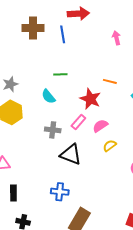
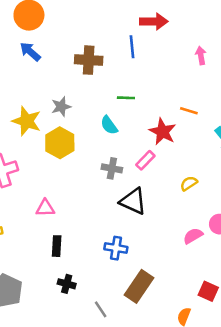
brown cross: (33, 28) -> (89, 60), moved
pink semicircle: (100, 126) -> (193, 236), moved
yellow semicircle: (110, 146) -> (189, 183), moved

